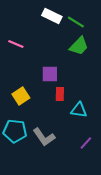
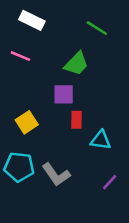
white rectangle: (52, 16) -> (32, 20), moved
green trapezoid: (79, 46) -> (76, 64), moved

